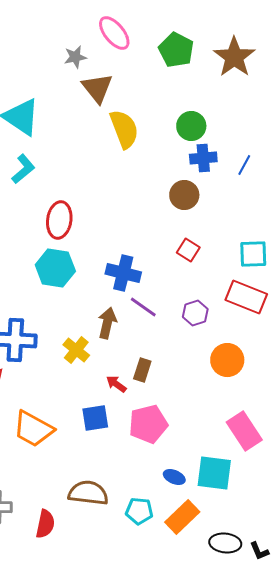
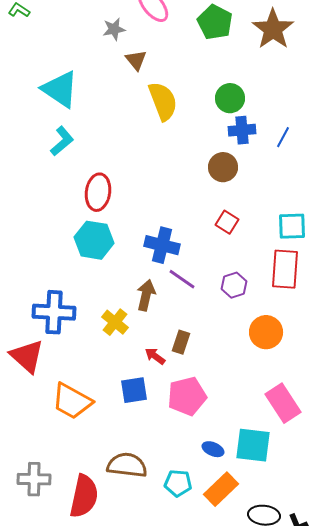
brown triangle: (97, 88) -> (136, 60), size x0.7
red rectangle: (246, 297) -> (285, 269), turned 72
red semicircle: (45, 524) -> (84, 496), size x1.5

